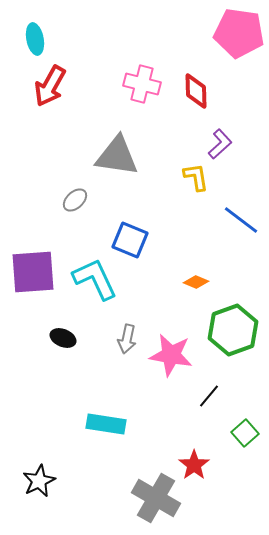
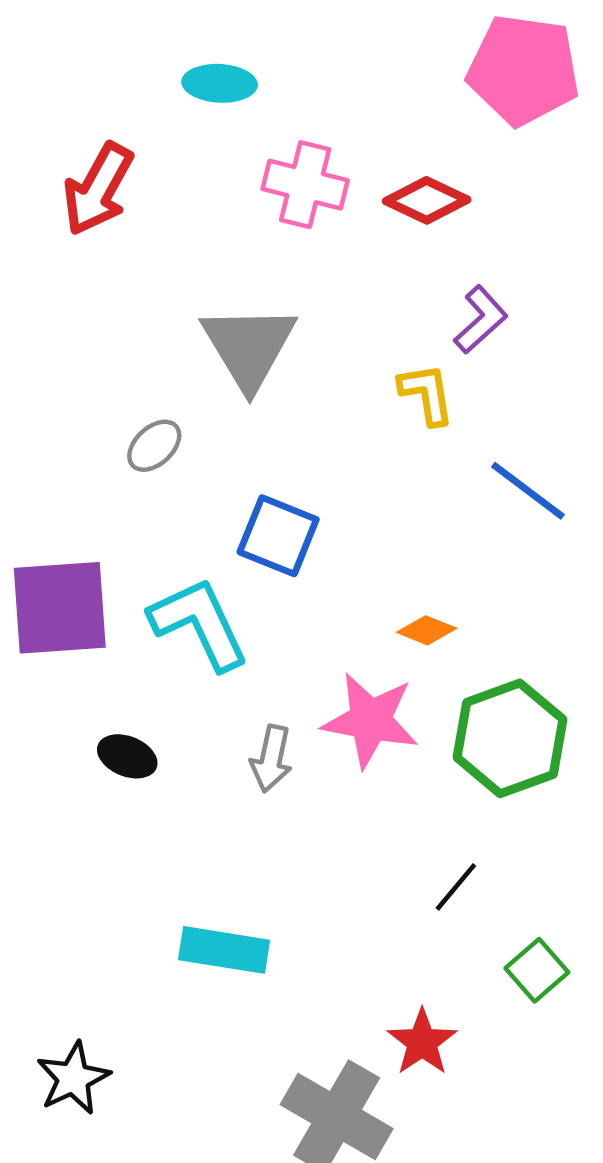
cyan ellipse: (35, 39) -> (220, 83), moved, turned -76
red diamond: (196, 91) -> (427, 200), turned -63
gray triangle: (117, 156) -> (249, 347), turned 51
pink star: (171, 355) -> (370, 720), moved

